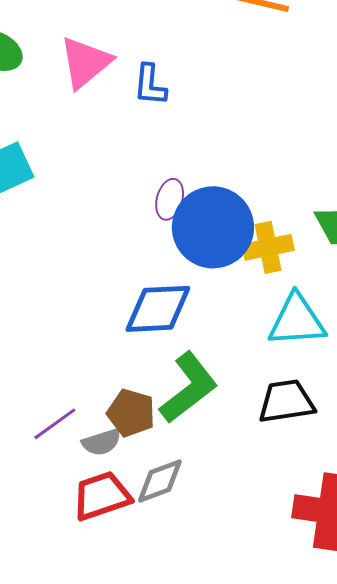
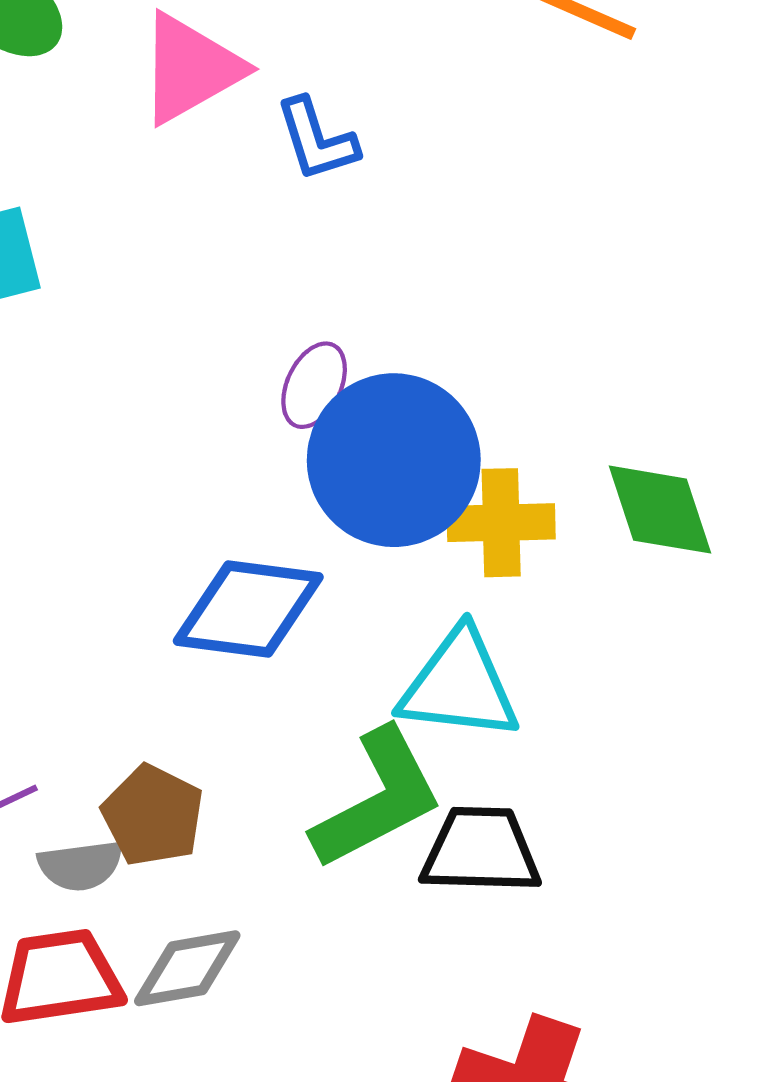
blue L-shape: (150, 85) -> (317, 140), turned -33
cyan triangle: (297, 321) -> (459, 685), moved
green L-shape: (189, 388) -> (378, 799), moved

